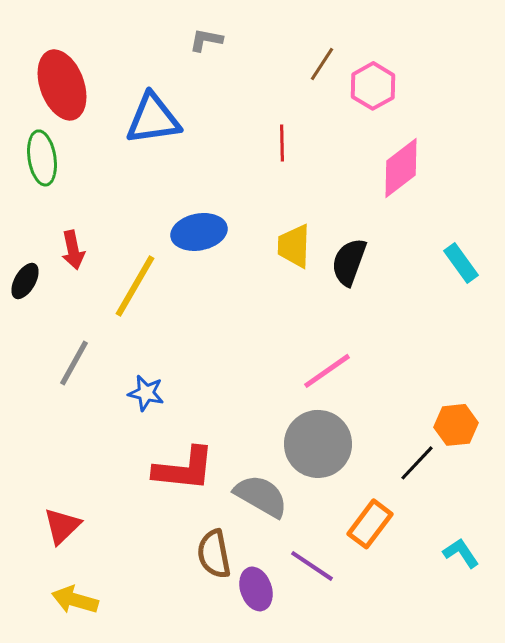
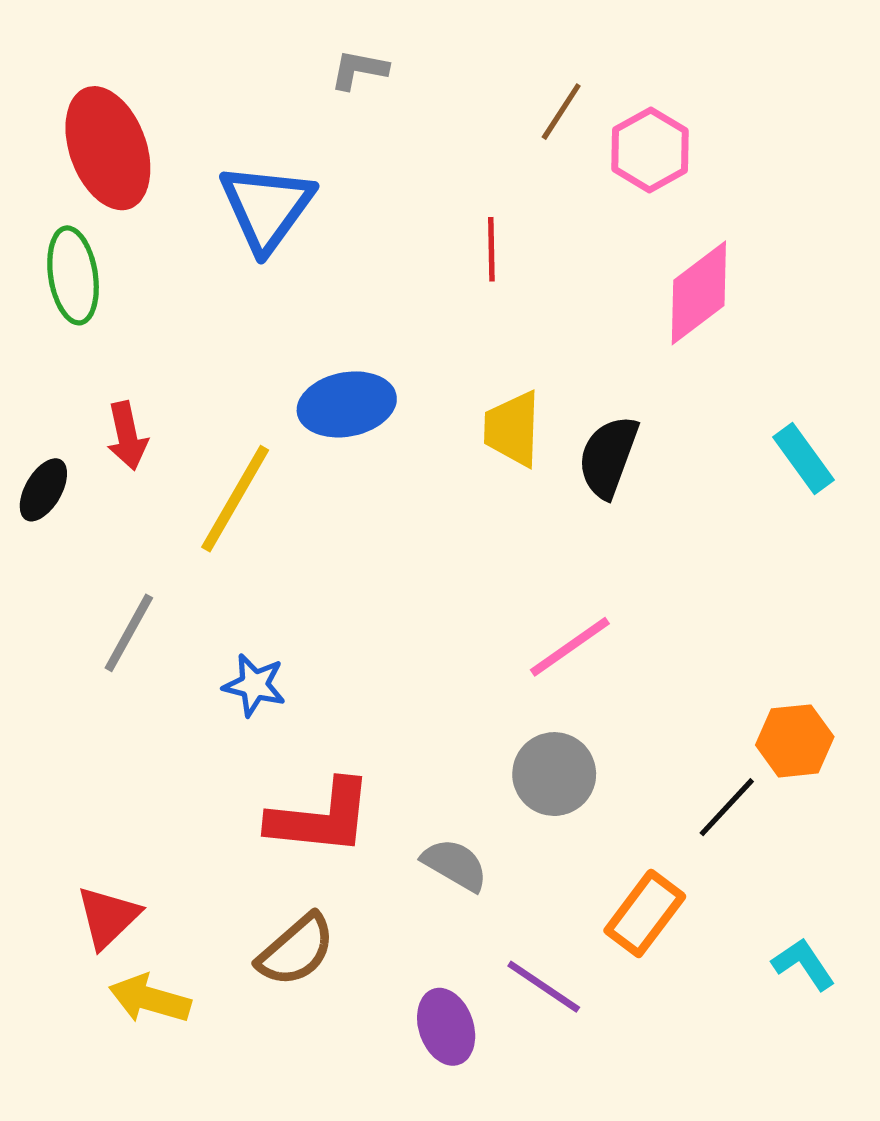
blue triangle: (153, 119) -> (267, 207), turned -46
gray circle: (318, 444) -> (554, 774), size x0.7
gray semicircle: (261, 496) -> (455, 865), size x0.7
brown semicircle: (214, 554) -> (296, 950), moved, turned -120
yellow arrow: (75, 600) -> (150, 999), moved

